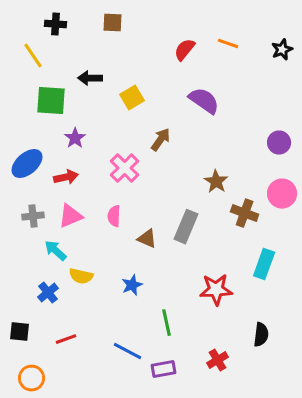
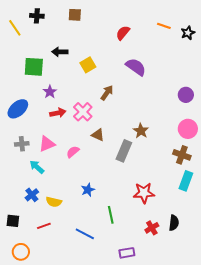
orange line: (228, 43) -> (164, 26), moved
yellow line: (33, 56) -> (15, 28), moved
red arrow: (66, 177) -> (58, 113), moved
brown star: (216, 182) -> (141, 131), moved
brown cross: (245, 213) -> (182, 155), moved
pink semicircle: (114, 216) -> (73, 152), moved, turned 48
brown triangle: (147, 239) -> (98, 135), moved
cyan rectangle: (264, 264) -> (186, 181), moved
yellow semicircle: (81, 276) -> (54, 202), moved
red cross: (218, 360) -> (152, 228), moved
purple rectangle: (164, 369) -> (127, 253), moved

